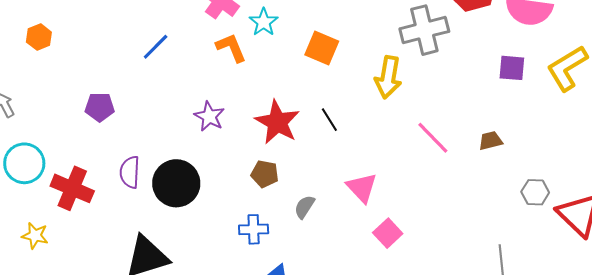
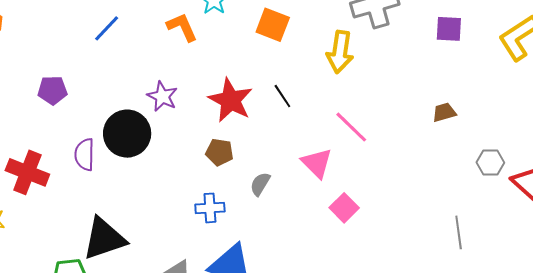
purple square: (512, 68) -> (449, 29), moved
pink line: (433, 138) -> (351, 127), moved
black circle: (176, 183) -> (127, 134), moved

